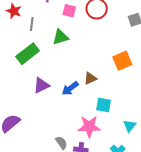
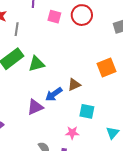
green triangle: (60, 37) -> (36, 64), moved
purple triangle: (41, 85) -> (35, 107), moved
pink star: (89, 127) -> (72, 133), size x0.6

